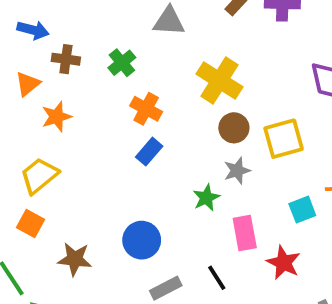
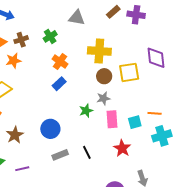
brown cross: (66, 59) -> (21, 40), moved, turned -32
yellow cross: (219, 80) -> (99, 51), turned -35
yellow square: (284, 139) -> (129, 72), moved
pink rectangle: (245, 233) -> (112, 119), moved
brown star: (75, 259) -> (15, 135), turned 30

